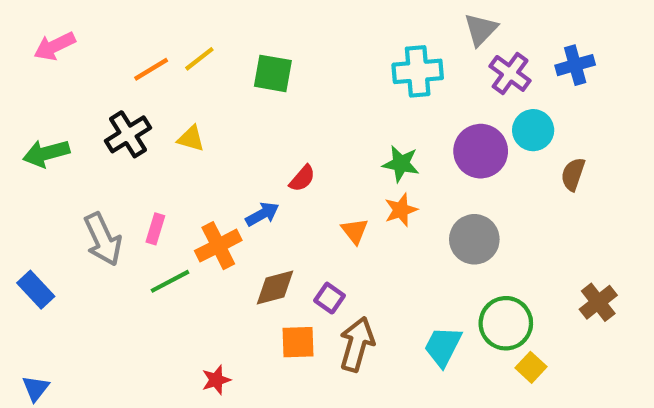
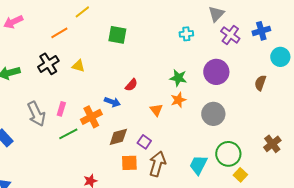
yellow line: (199, 59) -> (82, 12), moved
cyan cross: (418, 71) -> (186, 34), size x0.6
cyan circle: (533, 130) -> (280, 57), moved
blue arrow: (262, 214) -> (112, 102), turned 49

